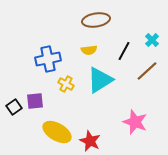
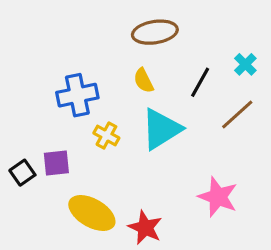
yellow semicircle: (89, 50) -> (144, 81), turned 70

